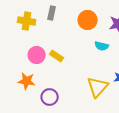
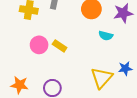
orange star: (27, 81) -> (20, 85), moved

